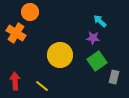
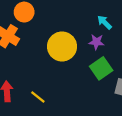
yellow circle: (60, 55) -> (62, 46), moved

